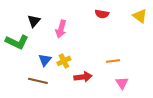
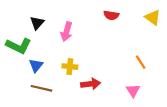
blue triangle: (45, 60) -> (36, 65), moved
yellow cross: (64, 61) -> (70, 67), turned 32
orange line: (113, 61) -> (141, 62), moved, turned 64

